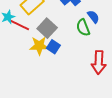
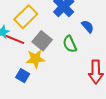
green semicircle: (83, 28) -> (70, 44), moved
blue square: (53, 47) -> (23, 76), moved

